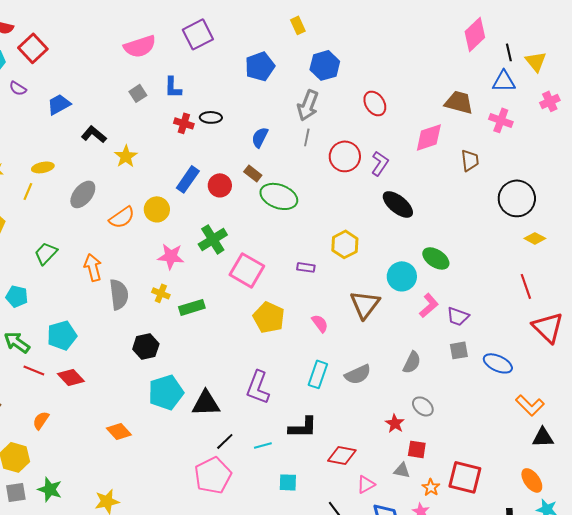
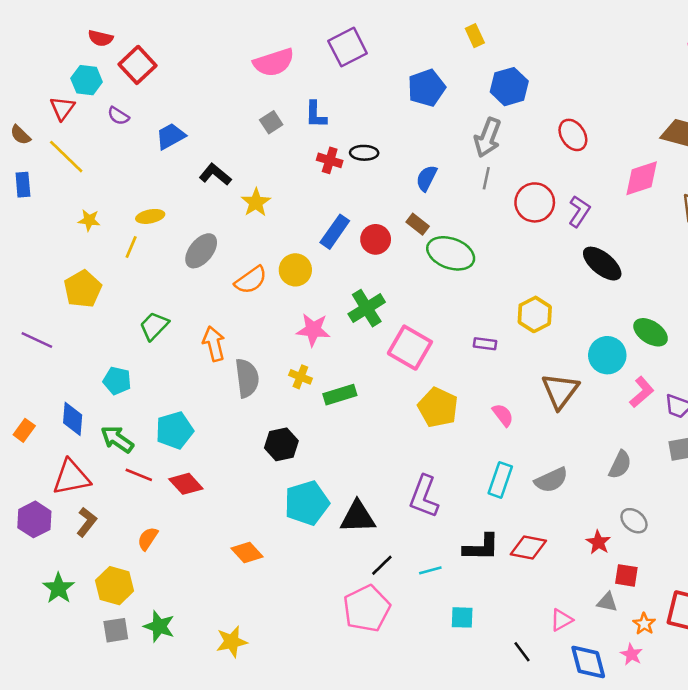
red diamond: (342, 455) -> (528, 547), moved

